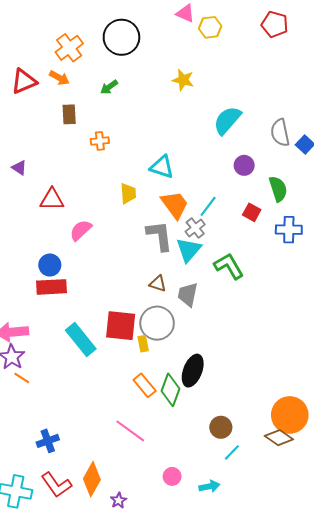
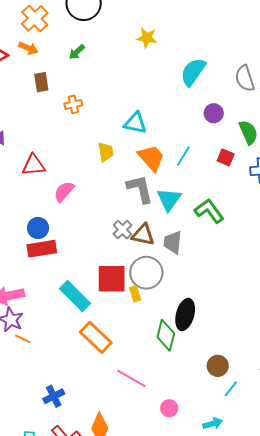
gray cross: (195, 228) -> (122, 230), moved
brown triangle: (158, 284) -> (143, 235), size x1.4
orange rectangle: (145, 385) -> (96, 337), moved, size x1.4
pink circle: (172, 476) -> (169, 408), moved

